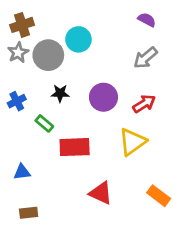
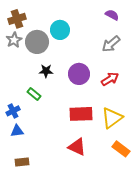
blue cross: (17, 101) -> (13, 111), moved
yellow triangle: (132, 142) -> (112, 118), moved
red rectangle: (75, 147) -> (81, 114), moved

